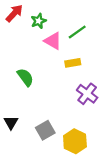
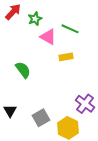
green line: (77, 32) -> (70, 29), turned 60
purple cross: (87, 94) -> (85, 104), moved

